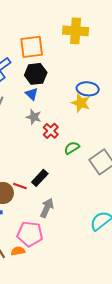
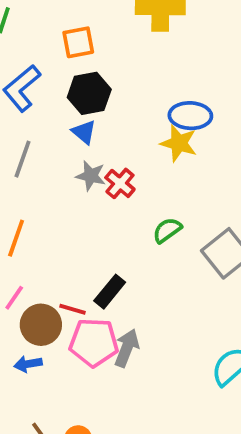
orange square: (32, 47) -> (78, 42), size x0.7
red cross: (51, 131) -> (120, 183), moved
pink pentagon: (30, 234) -> (94, 342), moved

